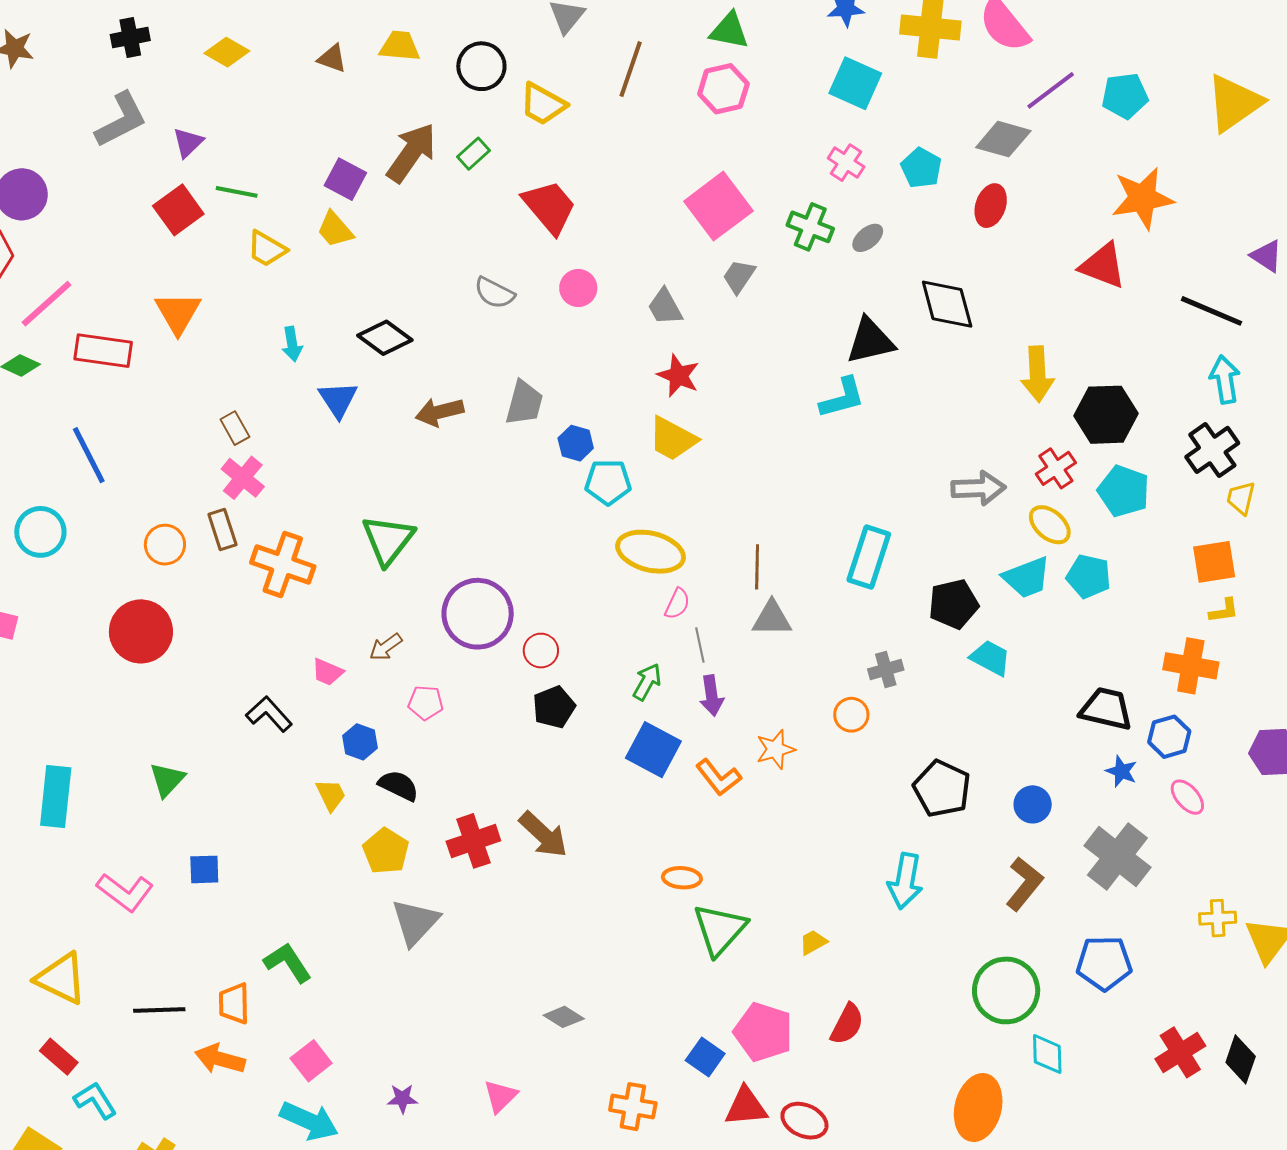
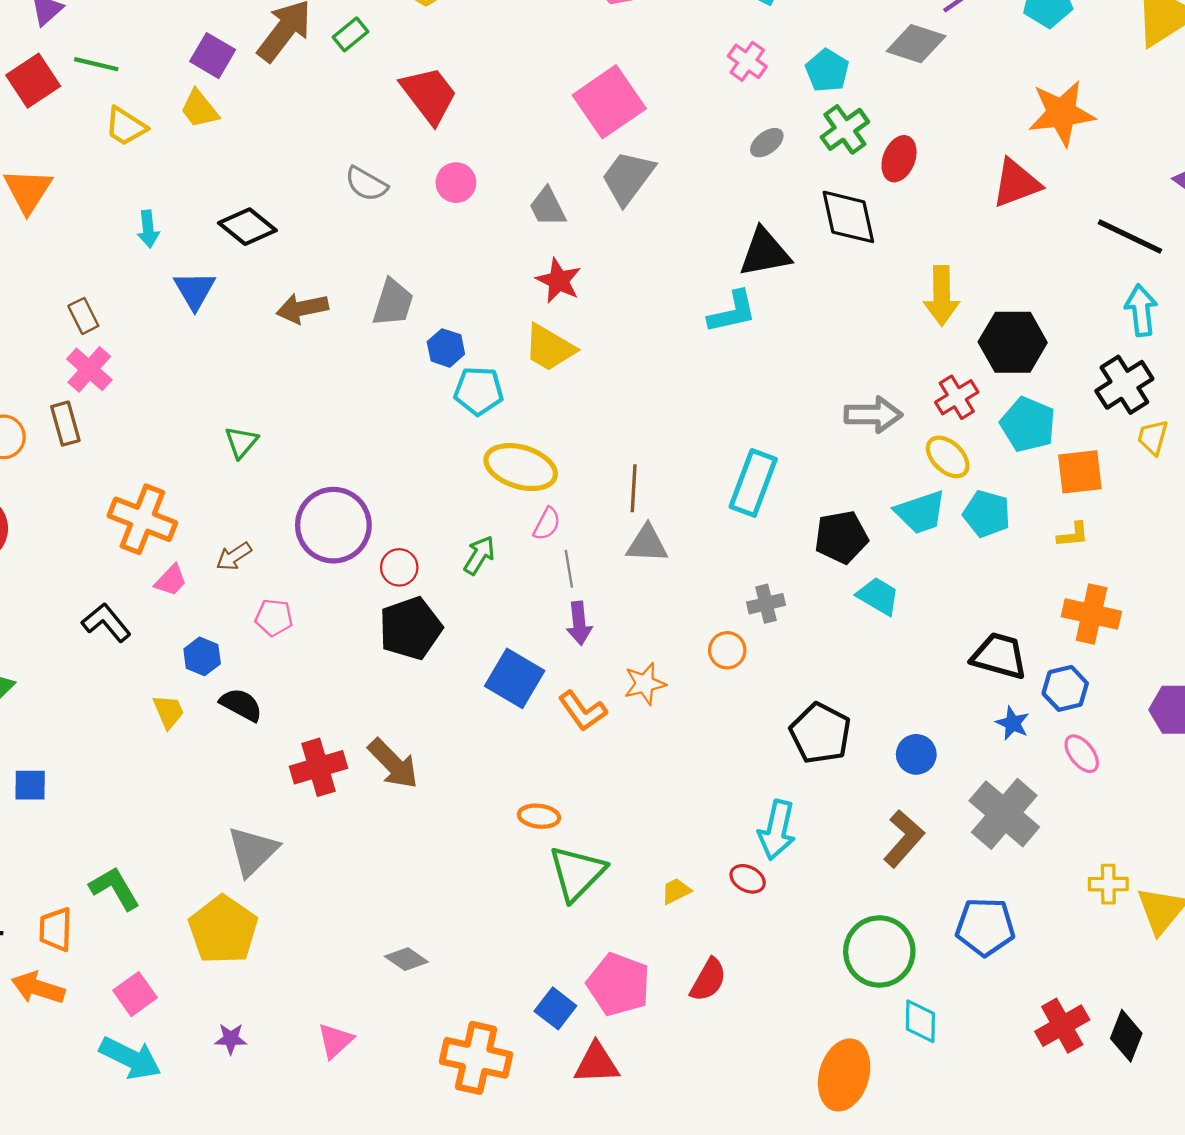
red ellipse: (991, 206) -> (899, 159), moved
green cross: (810, 227) -> (845, 129), moved, turned 30
red triangle: (1103, 266) -> (1016, 183), turned -44
gray trapezoid: (739, 276) -> (628, 178), size x1.5
green triangle: (388, 540) -> (241, 442), size x0.6
orange square: (1214, 562) -> (1080, 472), moved
orange cross: (283, 564) -> (142, 519), moved
yellow L-shape: (1224, 611) -> (1073, 535), moved
pink trapezoid: (328, 672) -> (171, 580), turned -72
green arrow: (647, 682) -> (479, 555), moved
black pentagon: (554, 707) -> (410, 628), size x1.4
yellow pentagon: (386, 851) -> (223, 930), moved, size x1.4
orange cross: (633, 1107) -> (476, 1058), size x1.4
red ellipse: (804, 1121) -> (748, 879), moved, size x0.7

